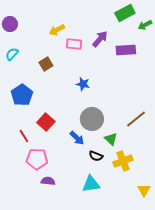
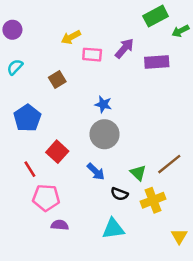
gray circle: (92, 119) -> (105, 134), moved
brown line: (136, 119) -> (169, 164), moved

